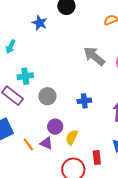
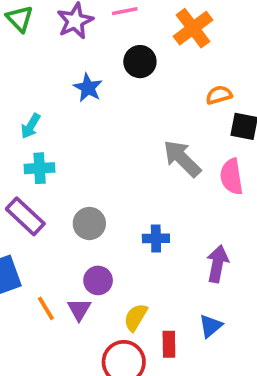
cyan cross: (25, 76) -> (40, 168), moved
yellow semicircle: (72, 137) -> (136, 317), moved
purple triangle: (46, 143) -> (79, 309), turned 32

